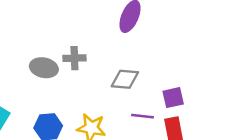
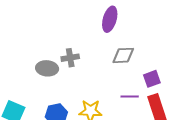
gray diamond: (125, 79) -> (123, 55), moved

